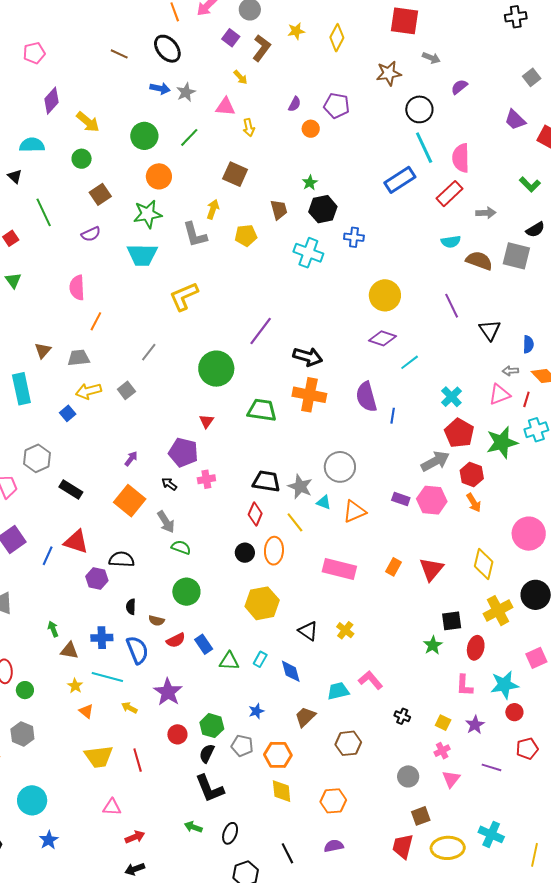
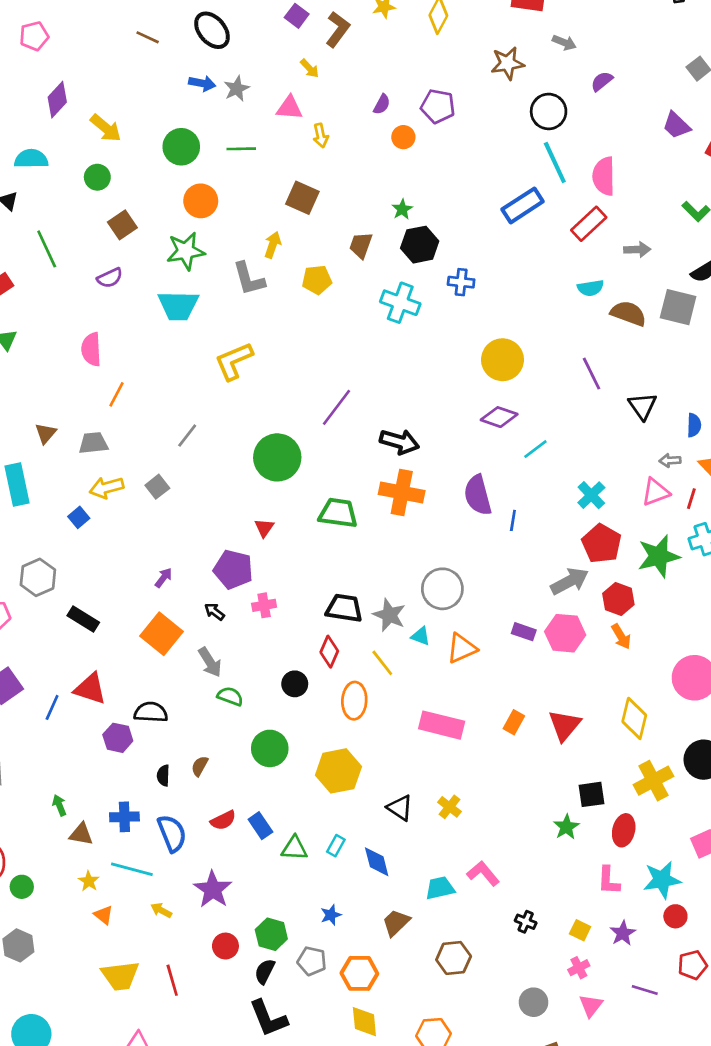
green line: (189, 137) -> (241, 149), turned 45
brown trapezoid: (279, 210) -> (361, 245), turned -145
black circle: (245, 553) -> (295, 684), moved
green circle: (186, 592) -> (270, 748), moved
brown semicircle: (156, 621) -> (200, 766), moved, turned 105

